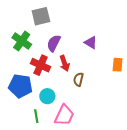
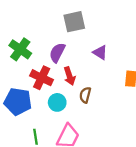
gray square: (41, 16) -> (74, 22), moved
cyan circle: (47, 96) -> (57, 102), moved

